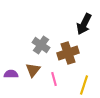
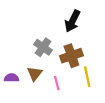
black arrow: (84, 24) -> (72, 21), moved
yellow line: (84, 85) -> (87, 77), moved, turned -30

